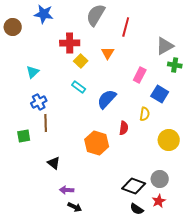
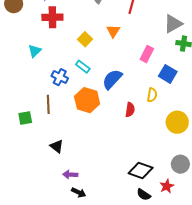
red cross: (70, 43) -> (52, 17), moved
blue cross: (39, 102) -> (60, 77), moved, turned -35
orange hexagon: (97, 143) -> (87, 100), moved
gray circle: (160, 179) -> (180, 164), moved

